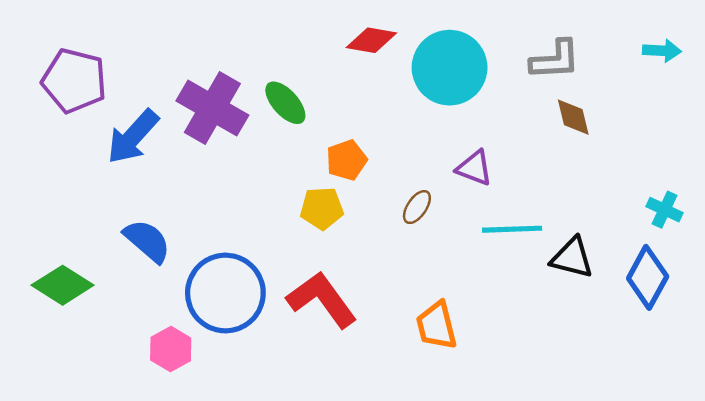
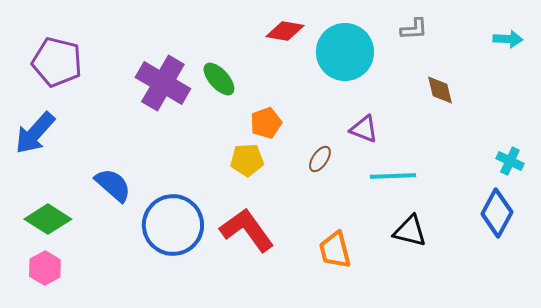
gray L-shape: (555, 60) -> (414, 29), moved, size x0.7
blue arrow: (133, 137) -> (35, 133), moved
black triangle: (572, 258) -> (410, 231), moved
pink hexagon: (171, 349) -> (45, 268), moved

